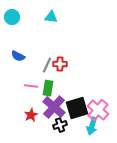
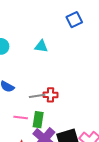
gray line: (47, 65) -> (37, 96), turned 56

